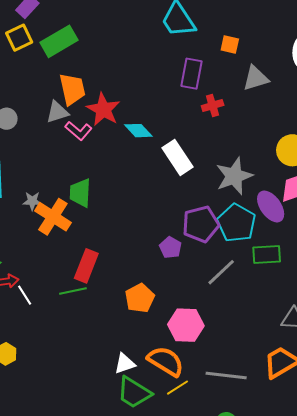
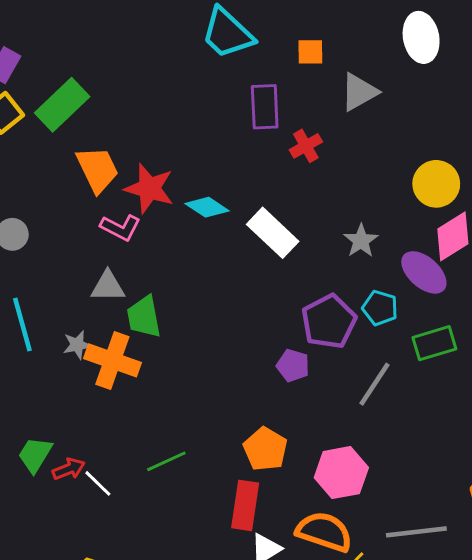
gray triangle: (57, 112) -> (108, 286), moved, turned 30
gray star: (234, 176) -> (361, 241), size x0.6
cyan pentagon: (236, 223) -> (380, 308), size x0.6
red rectangle: (86, 266) -> (245, 505), moved

